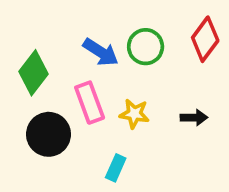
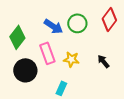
black arrow: (194, 118) -> (103, 61), turned -128

